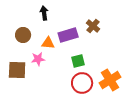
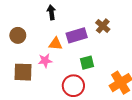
brown circle: (23, 35) -> (18, 35), moved
red circle: (82, 83) -> (73, 86), moved

